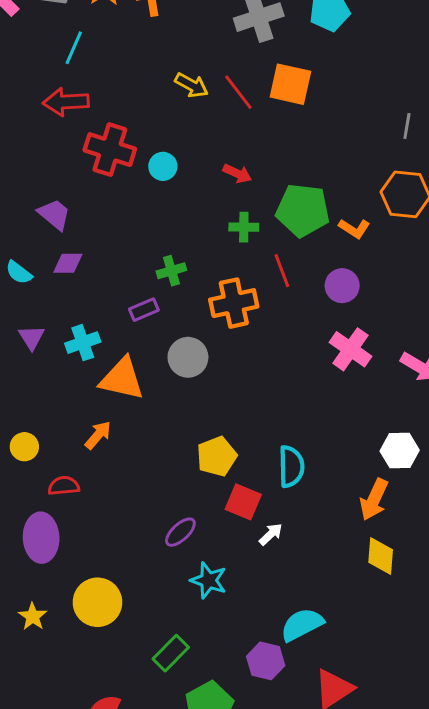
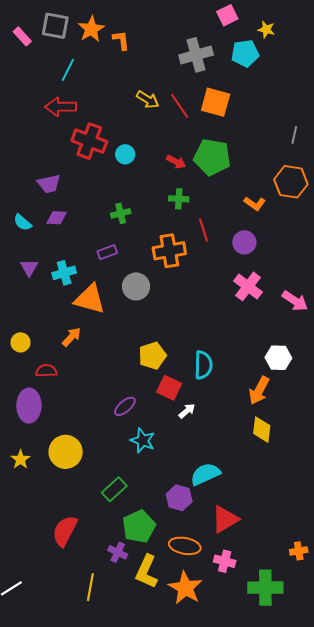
green pentagon: (303, 210) -> (212, 157), moved
purple trapezoid: (54, 214) -> (49, 184), turned 125
green cross: (171, 271) -> (121, 213), moved

